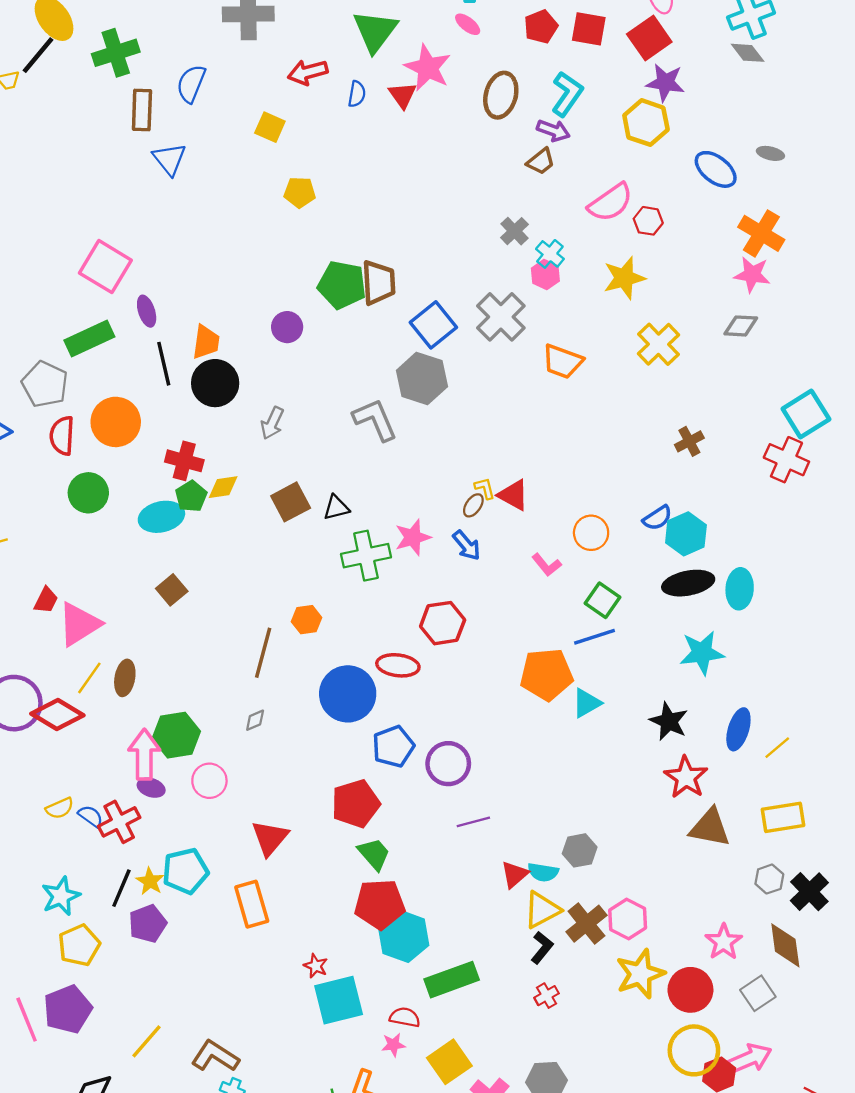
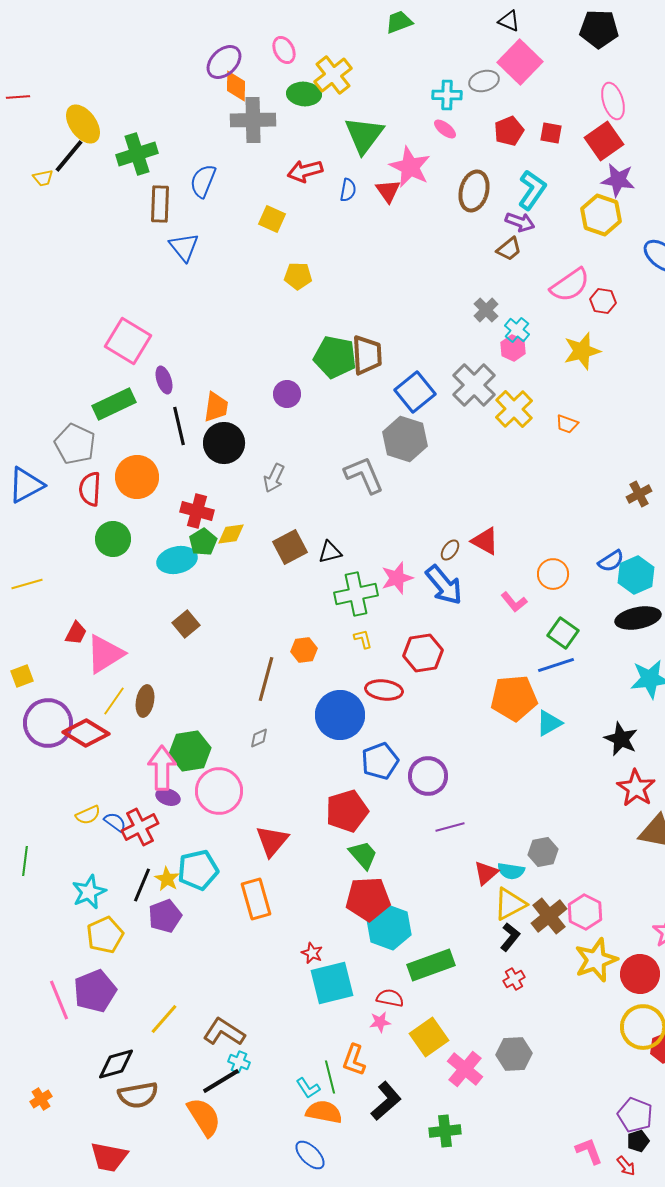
red square: (589, 29) -> (551, 133), size x0.7
yellow cross: (658, 344) -> (514, 409), moved
orange trapezoid: (562, 361) -> (567, 424), moved, size x0.6
yellow L-shape: (485, 488) -> (363, 639), moved
blue arrow: (467, 545) -> (444, 585), size x1.5
pink circle: (209, 781) -> (219, 791), size x1.5

